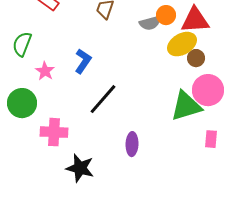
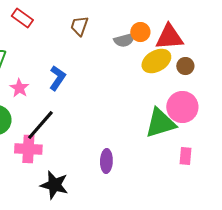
brown circle: (196, 58) -> (185, 66), moved
black line: (103, 99) -> (40, 125), moved

